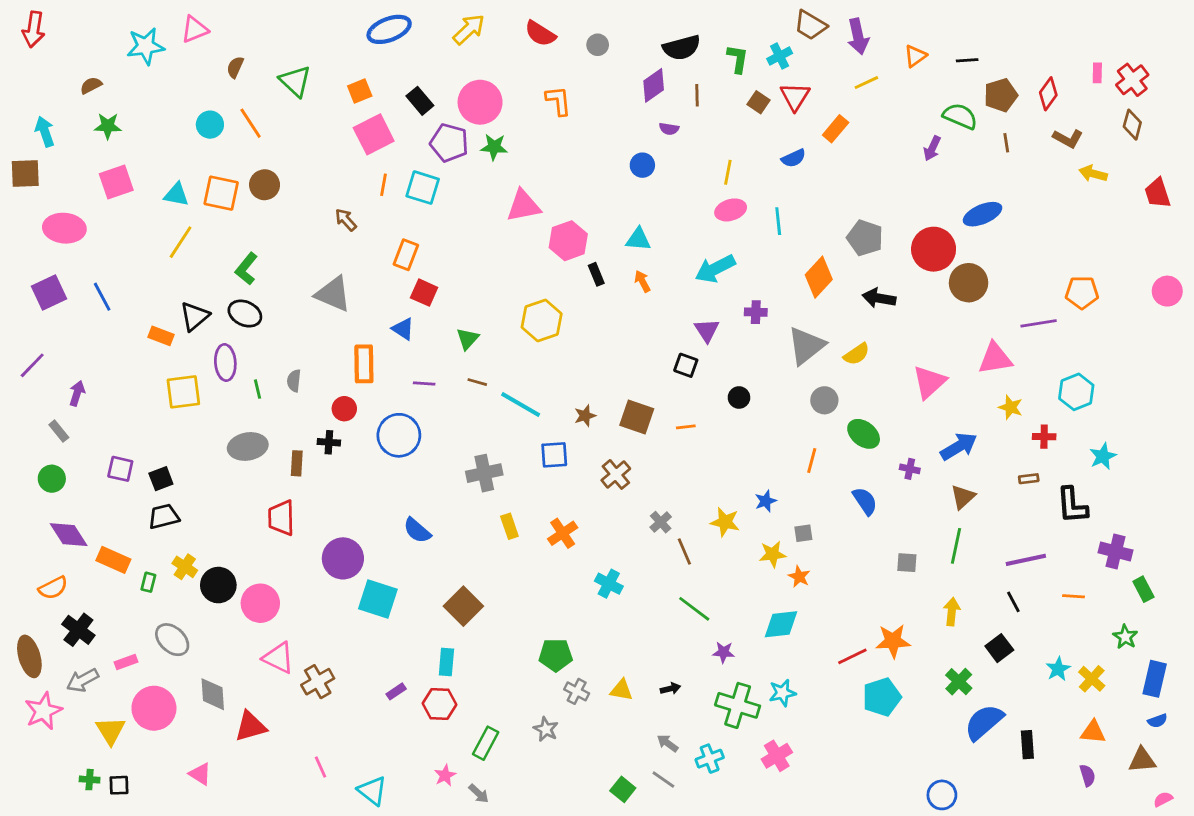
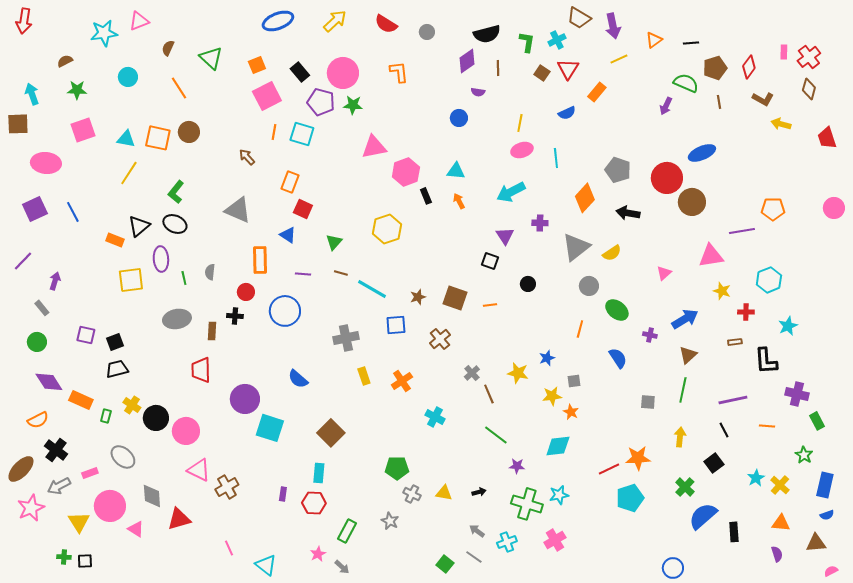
cyan circle: (210, 125) -> (128, 77), moved
pink triangle: (929, 382) -> (664, 273), size x0.6
brown ellipse: (29, 656) -> (21, 469), turned 60
purple rectangle: (396, 691) -> (283, 494), turned -48
pink triangle: (200, 774) -> (136, 529), moved

